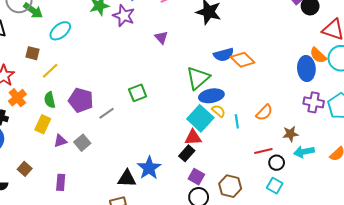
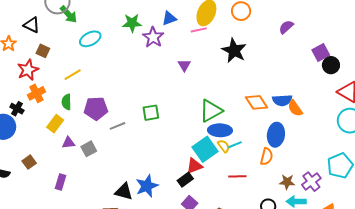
brown square: (32, 53) -> (43, 51), moved
blue semicircle: (224, 55) -> (282, 100), moved
orange semicircle: (318, 55) -> (295, 108), moved
blue ellipse: (306, 69) -> (276, 135), moved
purple pentagon: (81, 100) -> (96, 108), turned -30
purple cross: (314, 102) -> (311, 182), moved, turned 30
orange semicircle: (264, 112) -> (267, 157), turned -42
cyan line: (237, 121) -> (235, 145), moved, turned 64
red triangle: (193, 137) -> (194, 166), turned -30
red line: (263, 151) -> (237, 176), moved

